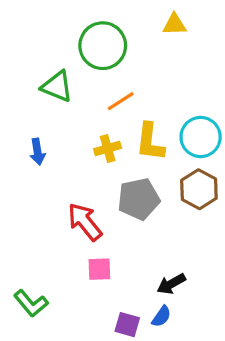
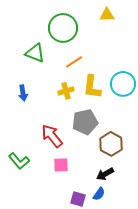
brown hexagon: (199, 189) -> (111, 144), moved
green L-shape: (31, 303) -> (19, 161), moved

